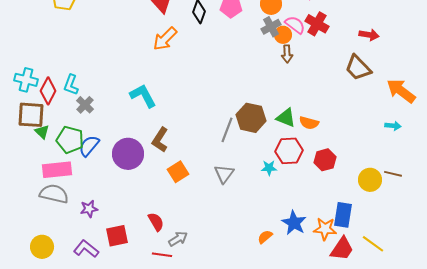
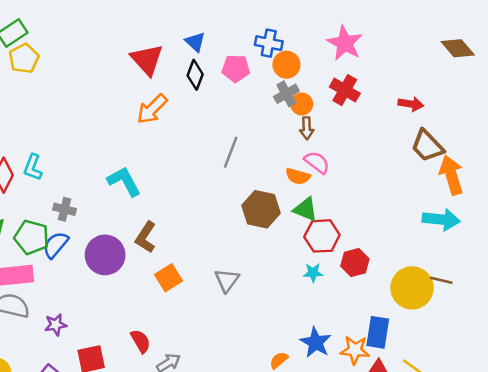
pink semicircle: (295, 25) -> (317, 162), moved
brown trapezoid: (358, 68) -> (427, 146), moved
orange arrow: (401, 91) -> (451, 175), turned 36
gray cross: (85, 105) -> (64, 209), moved, turned -30
orange semicircle: (309, 123) -> (298, 176), moved
cyan arrow: (393, 126) -> (441, 219), size x1.8
gray line: (227, 130) -> (231, 152), moved
red hexagon: (289, 151) -> (322, 236), moved
cyan star: (269, 168) -> (313, 273), moved
yellow circle: (370, 180) -> (412, 288), size x1.4

